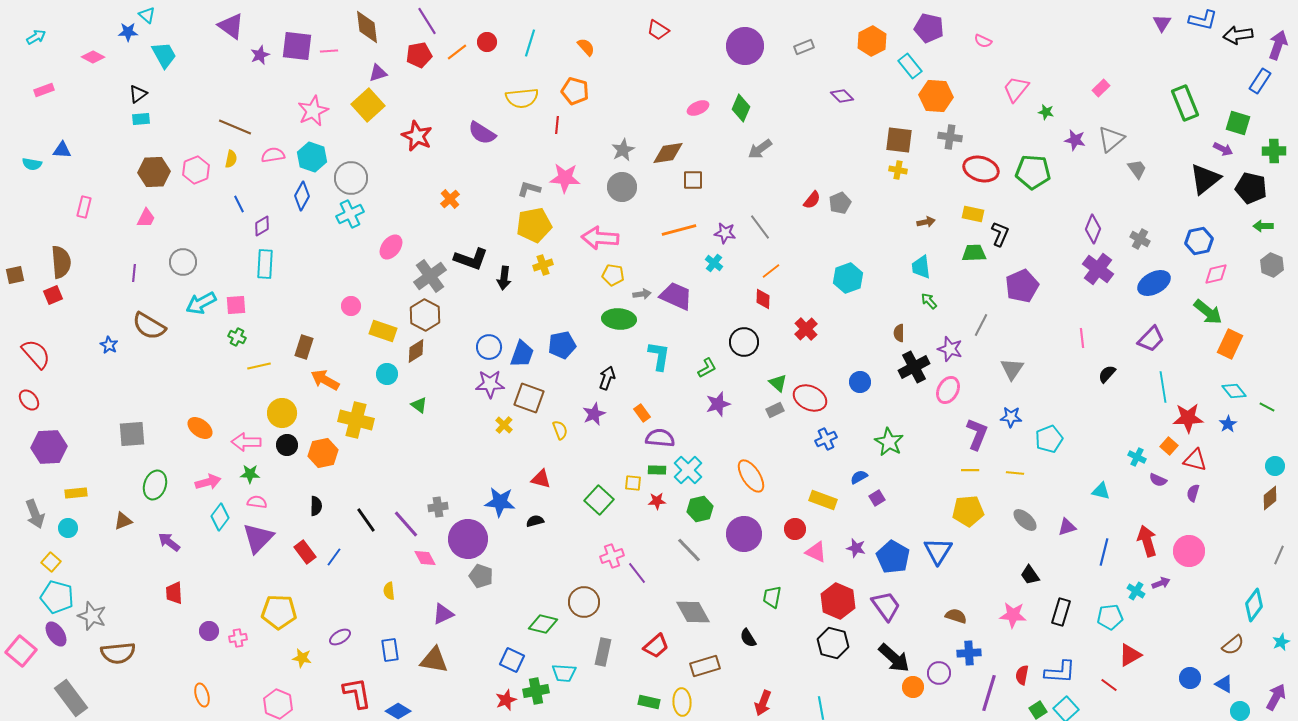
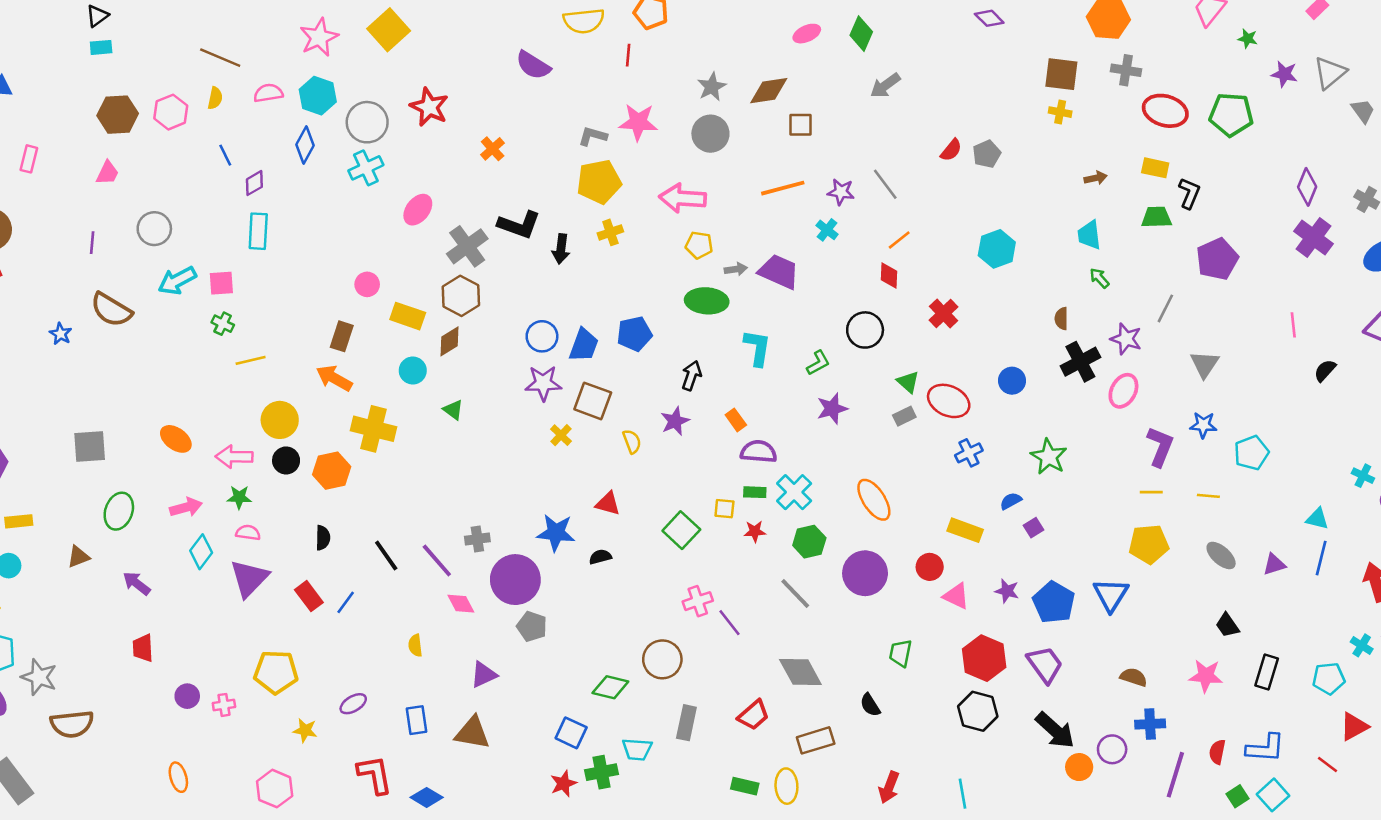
red star: (417, 136) -> (429, 107), moved
brown rectangle: (304, 347) -> (342, 336), moved
blue line: (1104, 552) -> (1321, 558), moved

